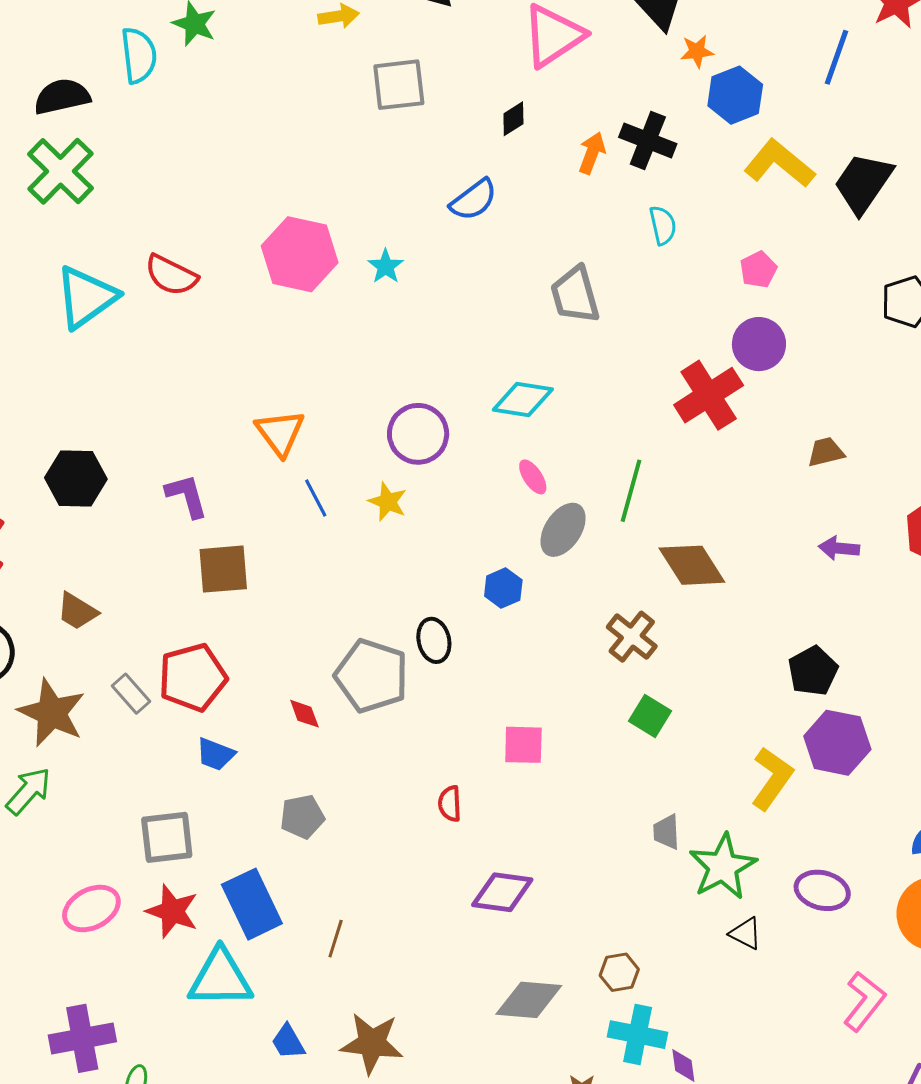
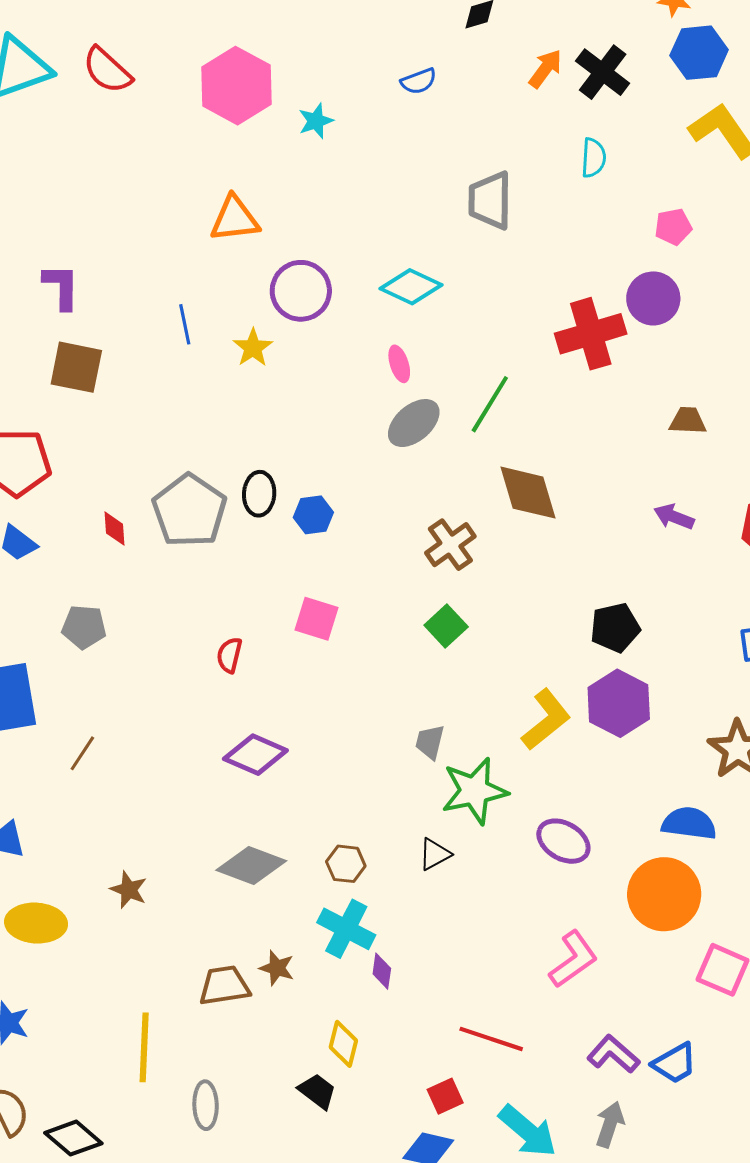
blue semicircle: (474, 200) -> (419, 81), size x0.7
orange triangle: (280, 433) -> (235, 219), moved, turned 44
blue hexagon: (503, 588) -> (313, 515), moved
black triangle: (746, 933) -> (435, 854), moved, turned 48
brown star: (372, 1043) -> (129, 890), moved, size x0.6

